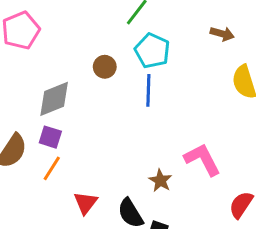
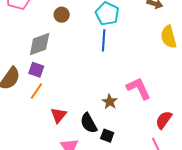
brown circle: (105, 67) -> (62, 15), moved

